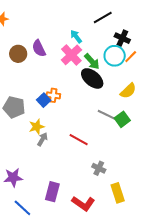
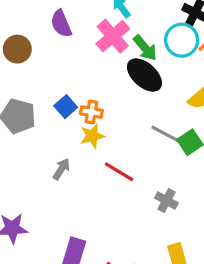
brown circle: (18, 54) -> (17, 49), moved
orange cross: (53, 95) -> (91, 112), moved
yellow star: (37, 127) -> (92, 136), moved
gray cross: (99, 168) -> (166, 201), moved

